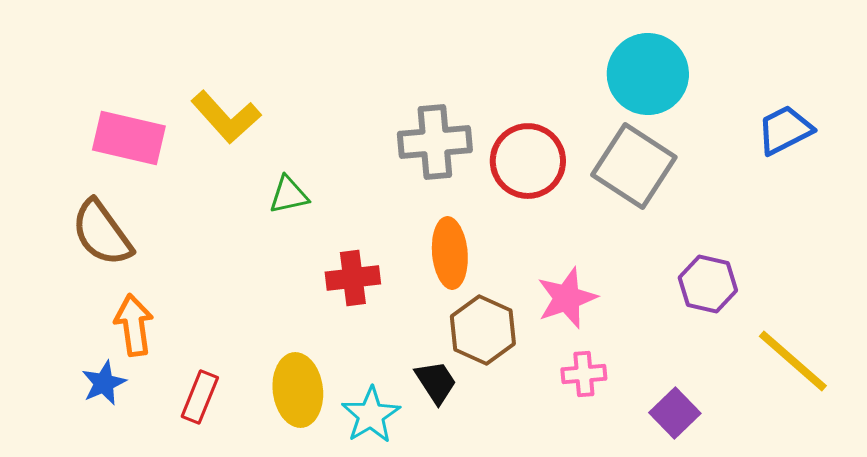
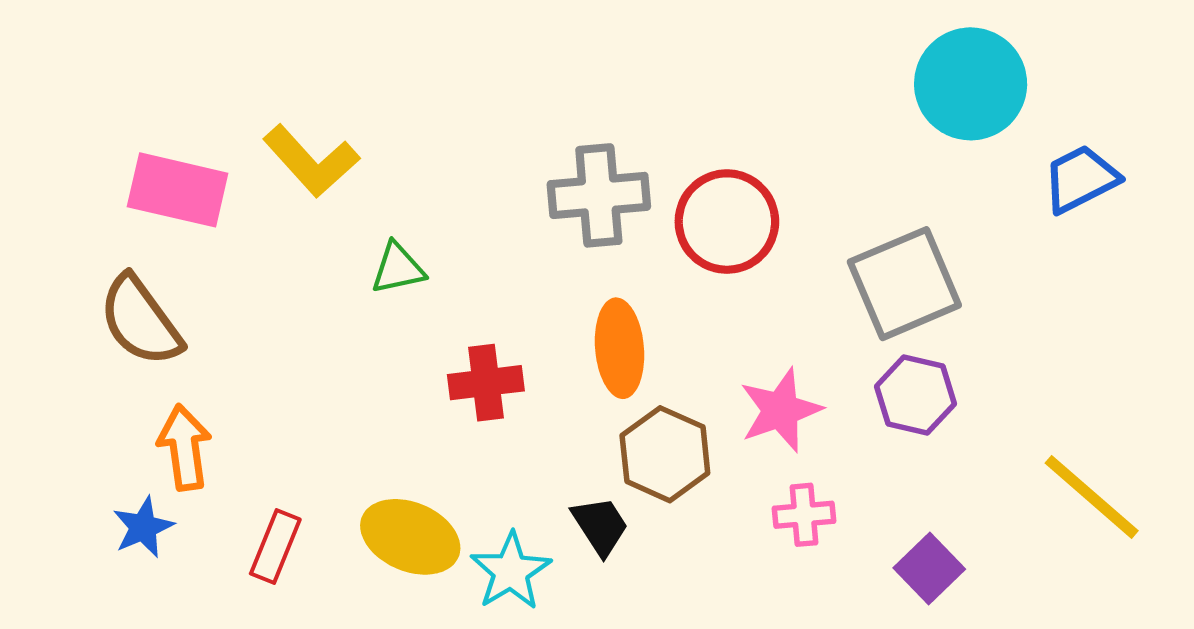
cyan circle: (648, 74) -> (971, 84), moved
gray square: (634, 166) -> (904, 284), moved, turned 34
purple hexagon: (708, 284) -> (915, 395), moved
yellow ellipse: (298, 390) -> (410, 537), turned -60

